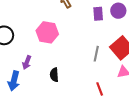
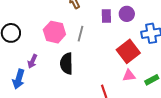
gray line: (96, 54) -> (80, 34), moved
black semicircle: (54, 75) -> (67, 64), moved, size x1.5

